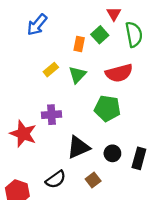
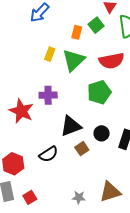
yellow rectangle: (51, 70) -> (50, 54), turned -32
green triangle: (77, 75) -> (74, 60), size x1.4
green pentagon: (107, 108) -> (99, 92), turned -30
brown square: (93, 180) -> (82, 149), moved

